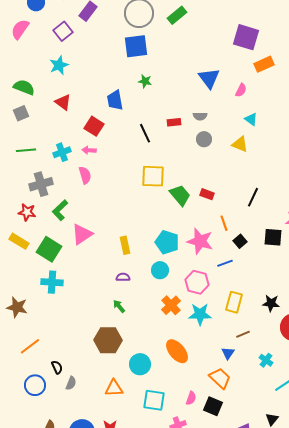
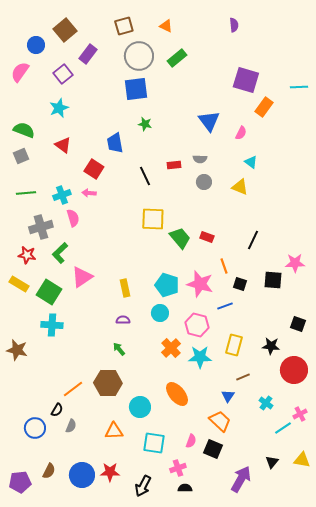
orange rectangle: (264, 64) -> (264, 107), turned -30
pink semicircle: (85, 175) -> (73, 218), moved
black square: (240, 241) -> (240, 284), turned -32
orange line: (30, 346) -> (73, 389), moved
black semicircle: (57, 367) -> (57, 410), turned 56

